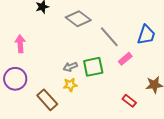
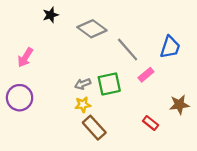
pink arrow: (20, 44) -> (25, 57), turned -144
brown rectangle: (47, 100) -> (94, 128), moved

